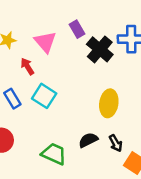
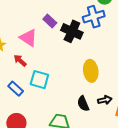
black semicircle: (88, 140) -> (83, 104), turned -70
black arrow: (116, 143) -> (105, 100), turned -56

